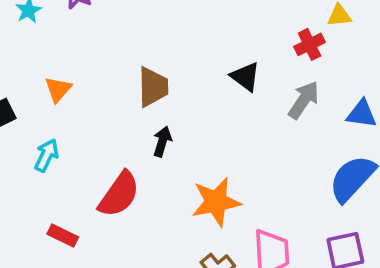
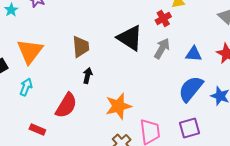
black triangle: (245, 77) -> (130, 38), size x1.6
orange triangle: (58, 89) -> (30, 51), size x1.8

